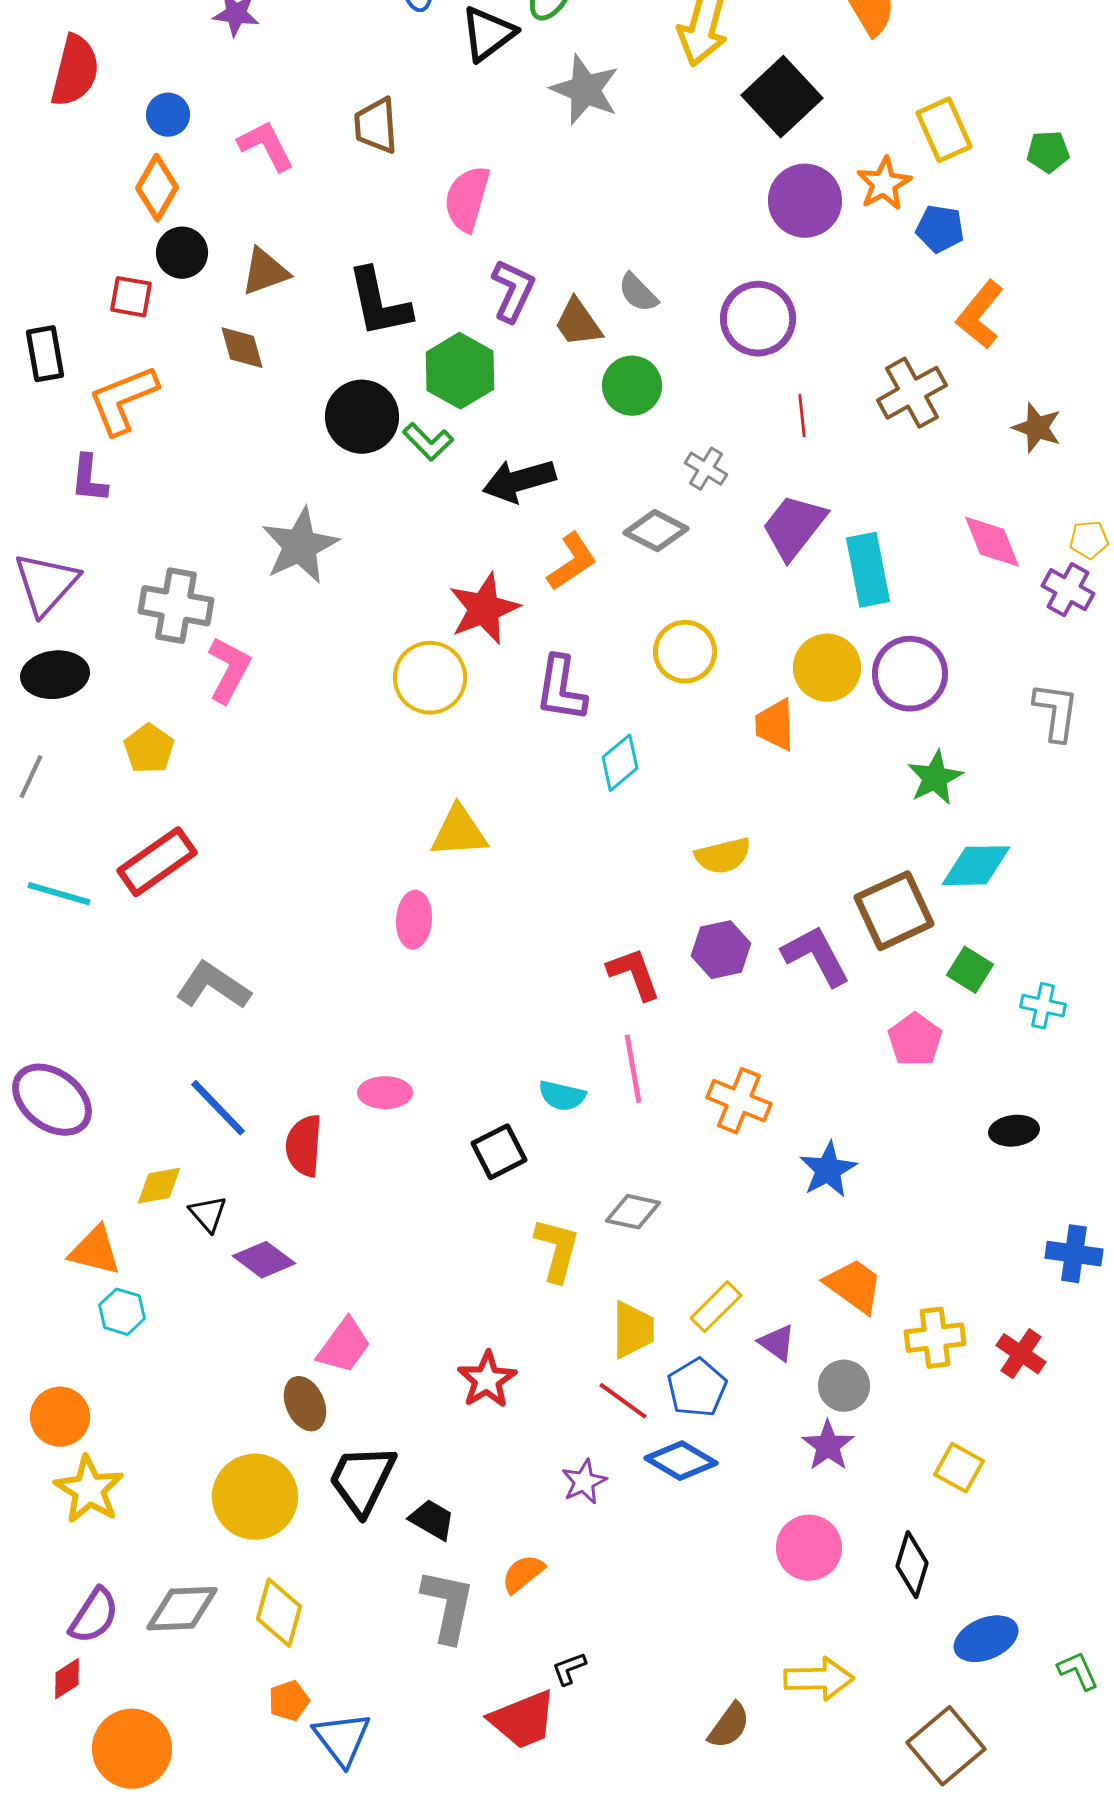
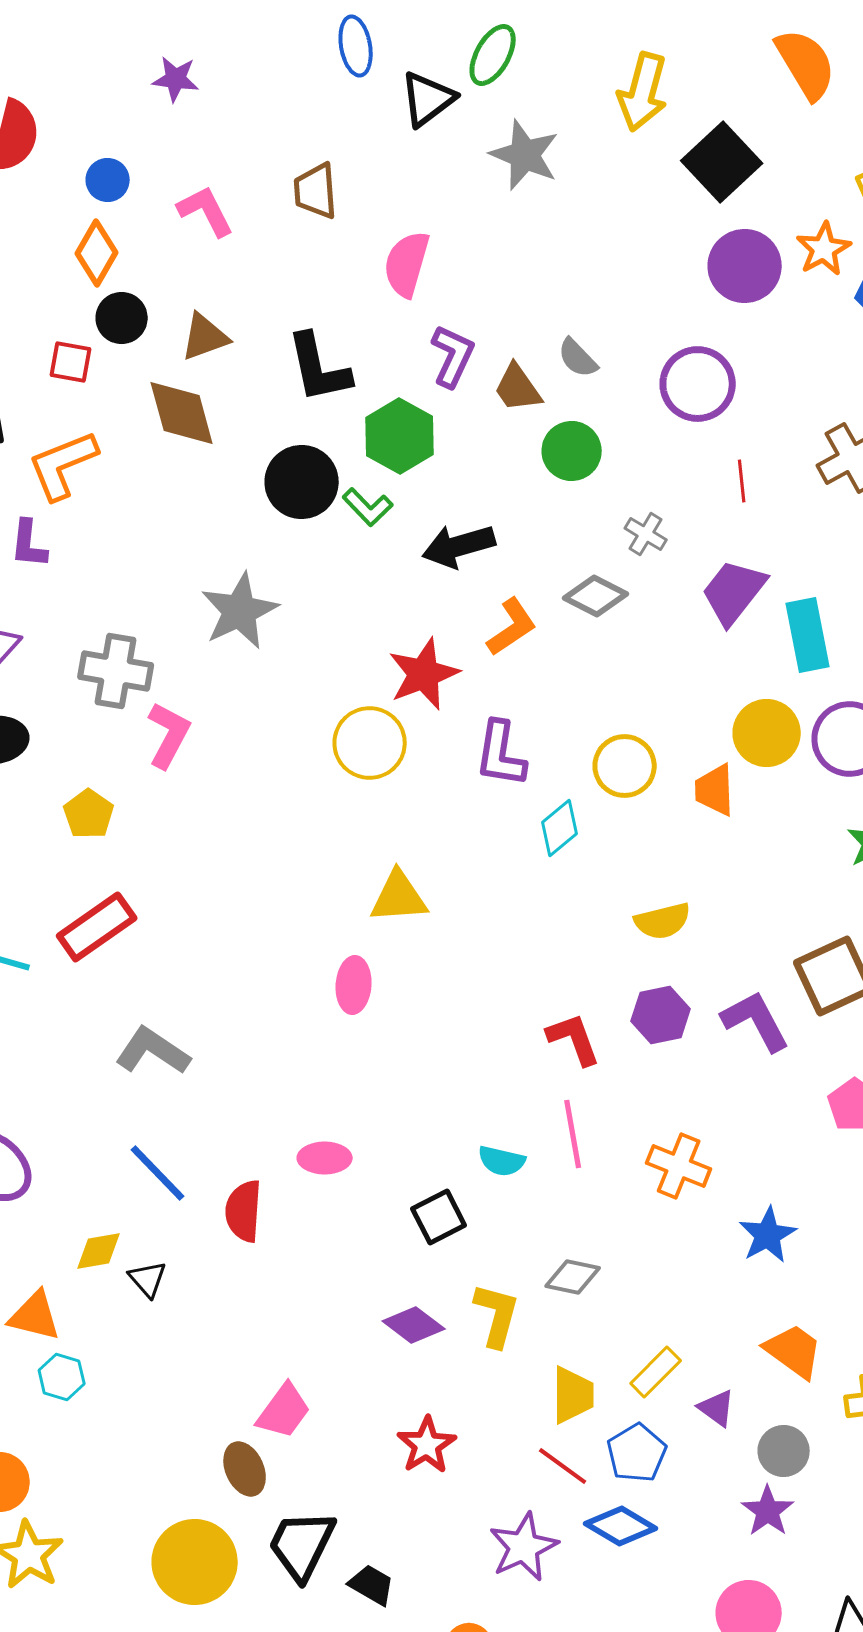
brown diamond: (242, 348) -> (182, 413), size x1.5
yellow circle: (685, 652) -> (625, 766), moved
purple diamond: (264, 1260) -> (414, 1325), moved
purple star: (584, 1482) -> (524, 1547), size x1.5

